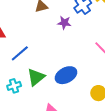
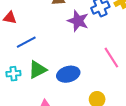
purple star: (64, 23) -> (78, 21), size x1.5

